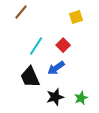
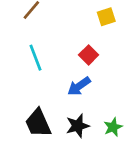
cyan line: (36, 46) -> (35, 58), moved, turned -54
black trapezoid: (30, 77) -> (38, 123), moved

